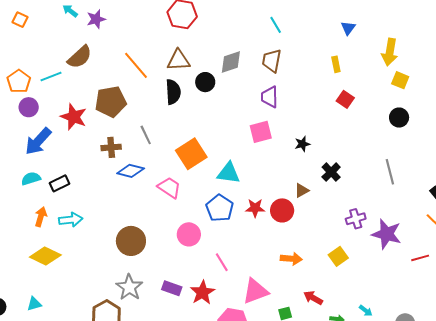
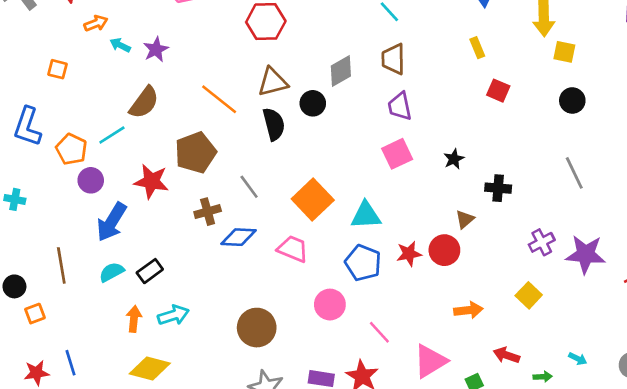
black cross: (331, 172) -> (498, 188), turned -30

